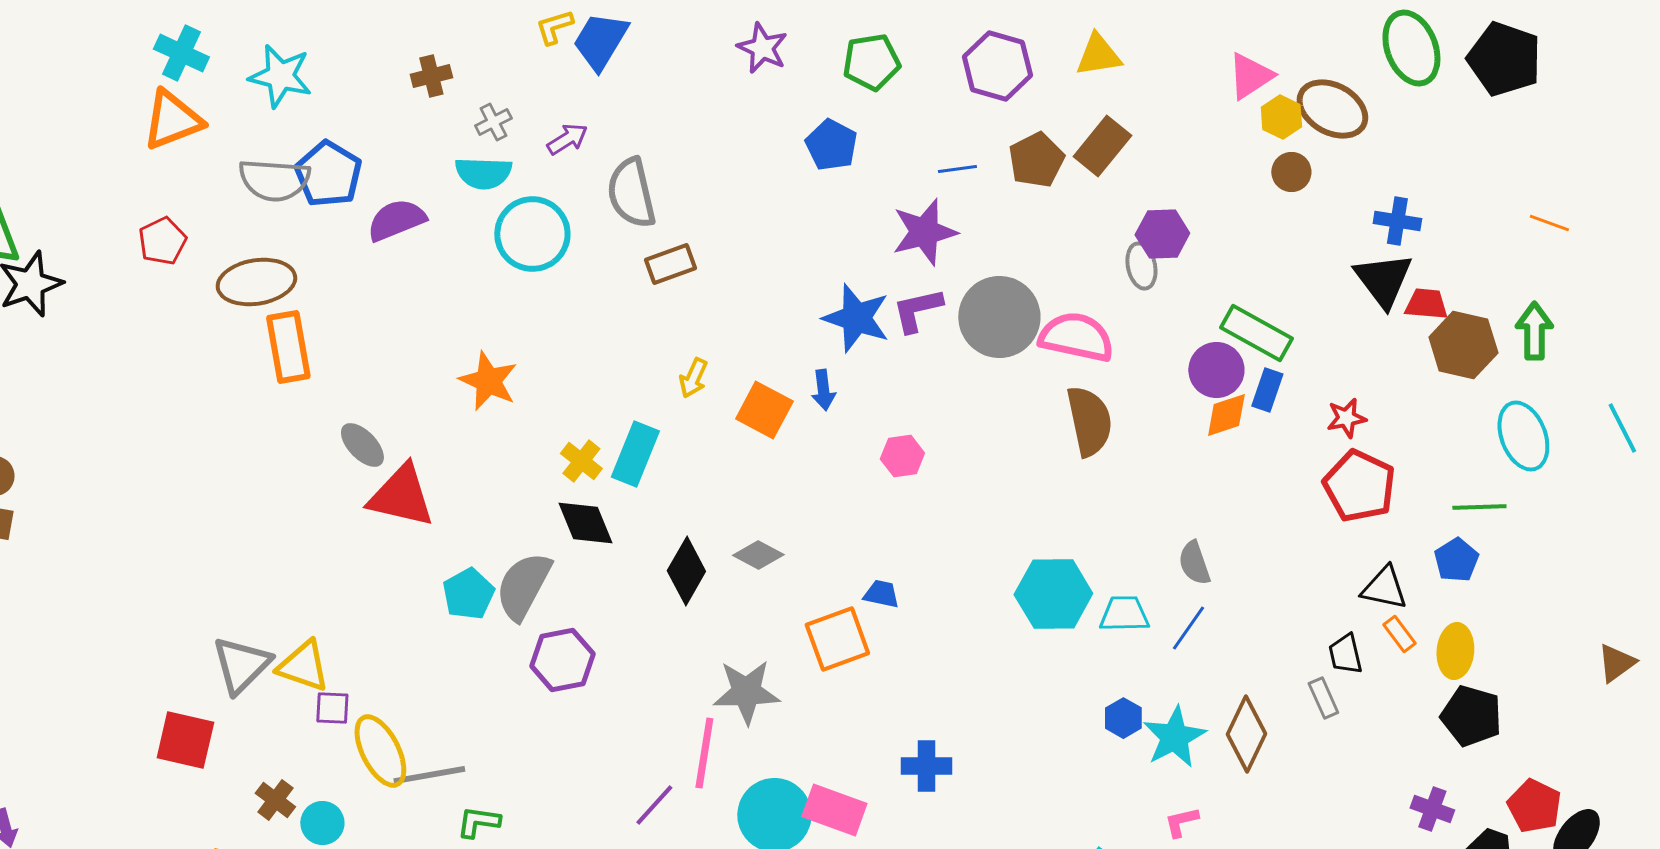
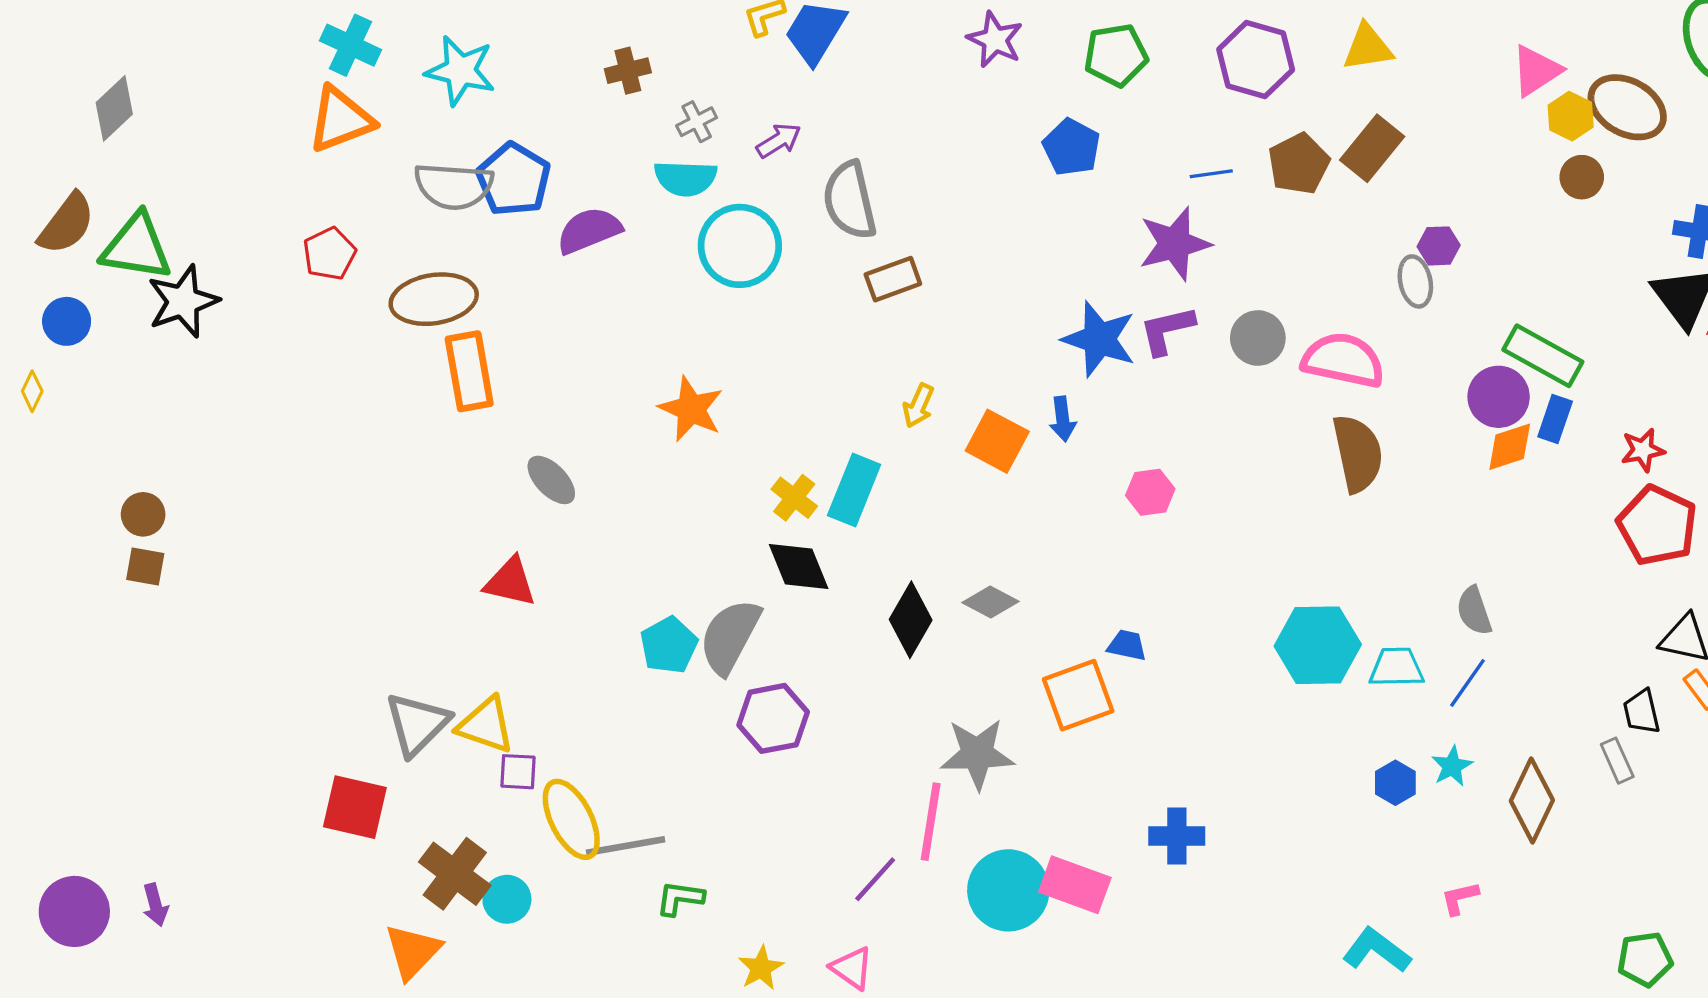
purple hexagon: (1162, 234) -> (1439, 246), size x0.7
gray circle: (999, 317) -> (1258, 338), size x0.6
red triangle: (401, 496) -> (510, 582), moved, size x0.7
cyan star: (1174, 737) -> (1452, 766), moved, size x0.6
brown cross: (275, 800) -> (455, 874), size x1.6

